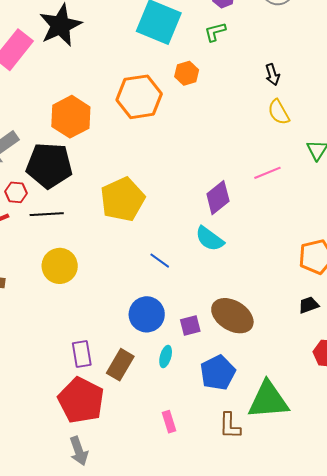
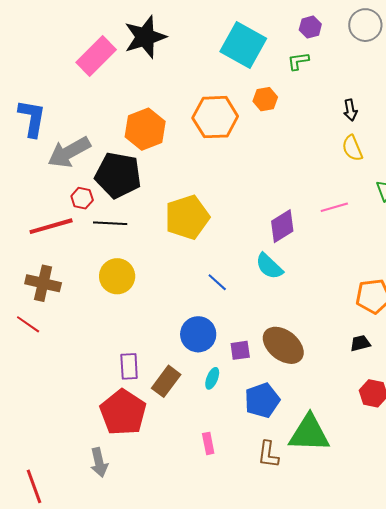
gray arrow: (79, 451) -> (99, 462), moved

